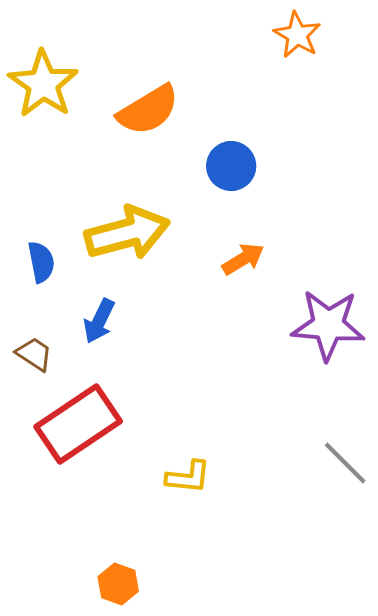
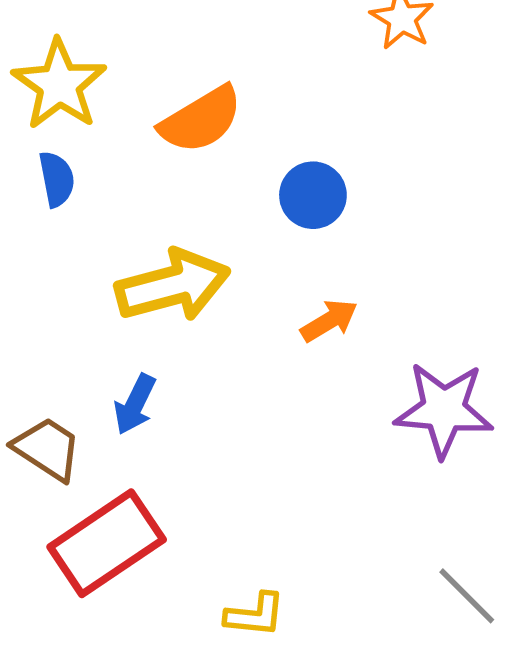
blue semicircle: (41, 262) -> (57, 179), moved
brown trapezoid: (34, 354) -> (47, 449), size x1.4

